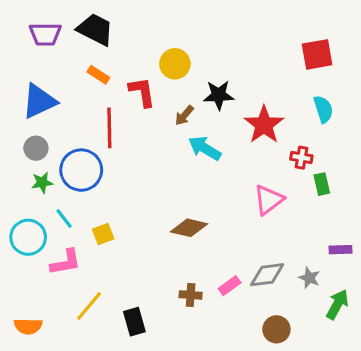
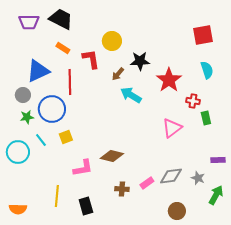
blue triangle: (39, 101) -> (38, 71), moved
brown diamond: (189, 228) -> (112, 156), moved
yellow square: (103, 234) -> (66, 137), moved
pink L-shape: (66, 262) -> (83, 168), moved
yellow line: (89, 306) -> (57, 196), turned -35

